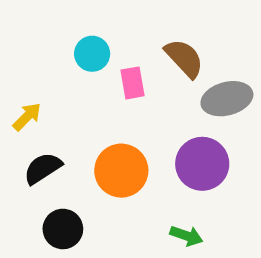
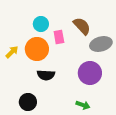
black semicircle: (43, 168) -> (46, 75), moved, turned -144
orange circle: (121, 171) -> (37, 49), moved

